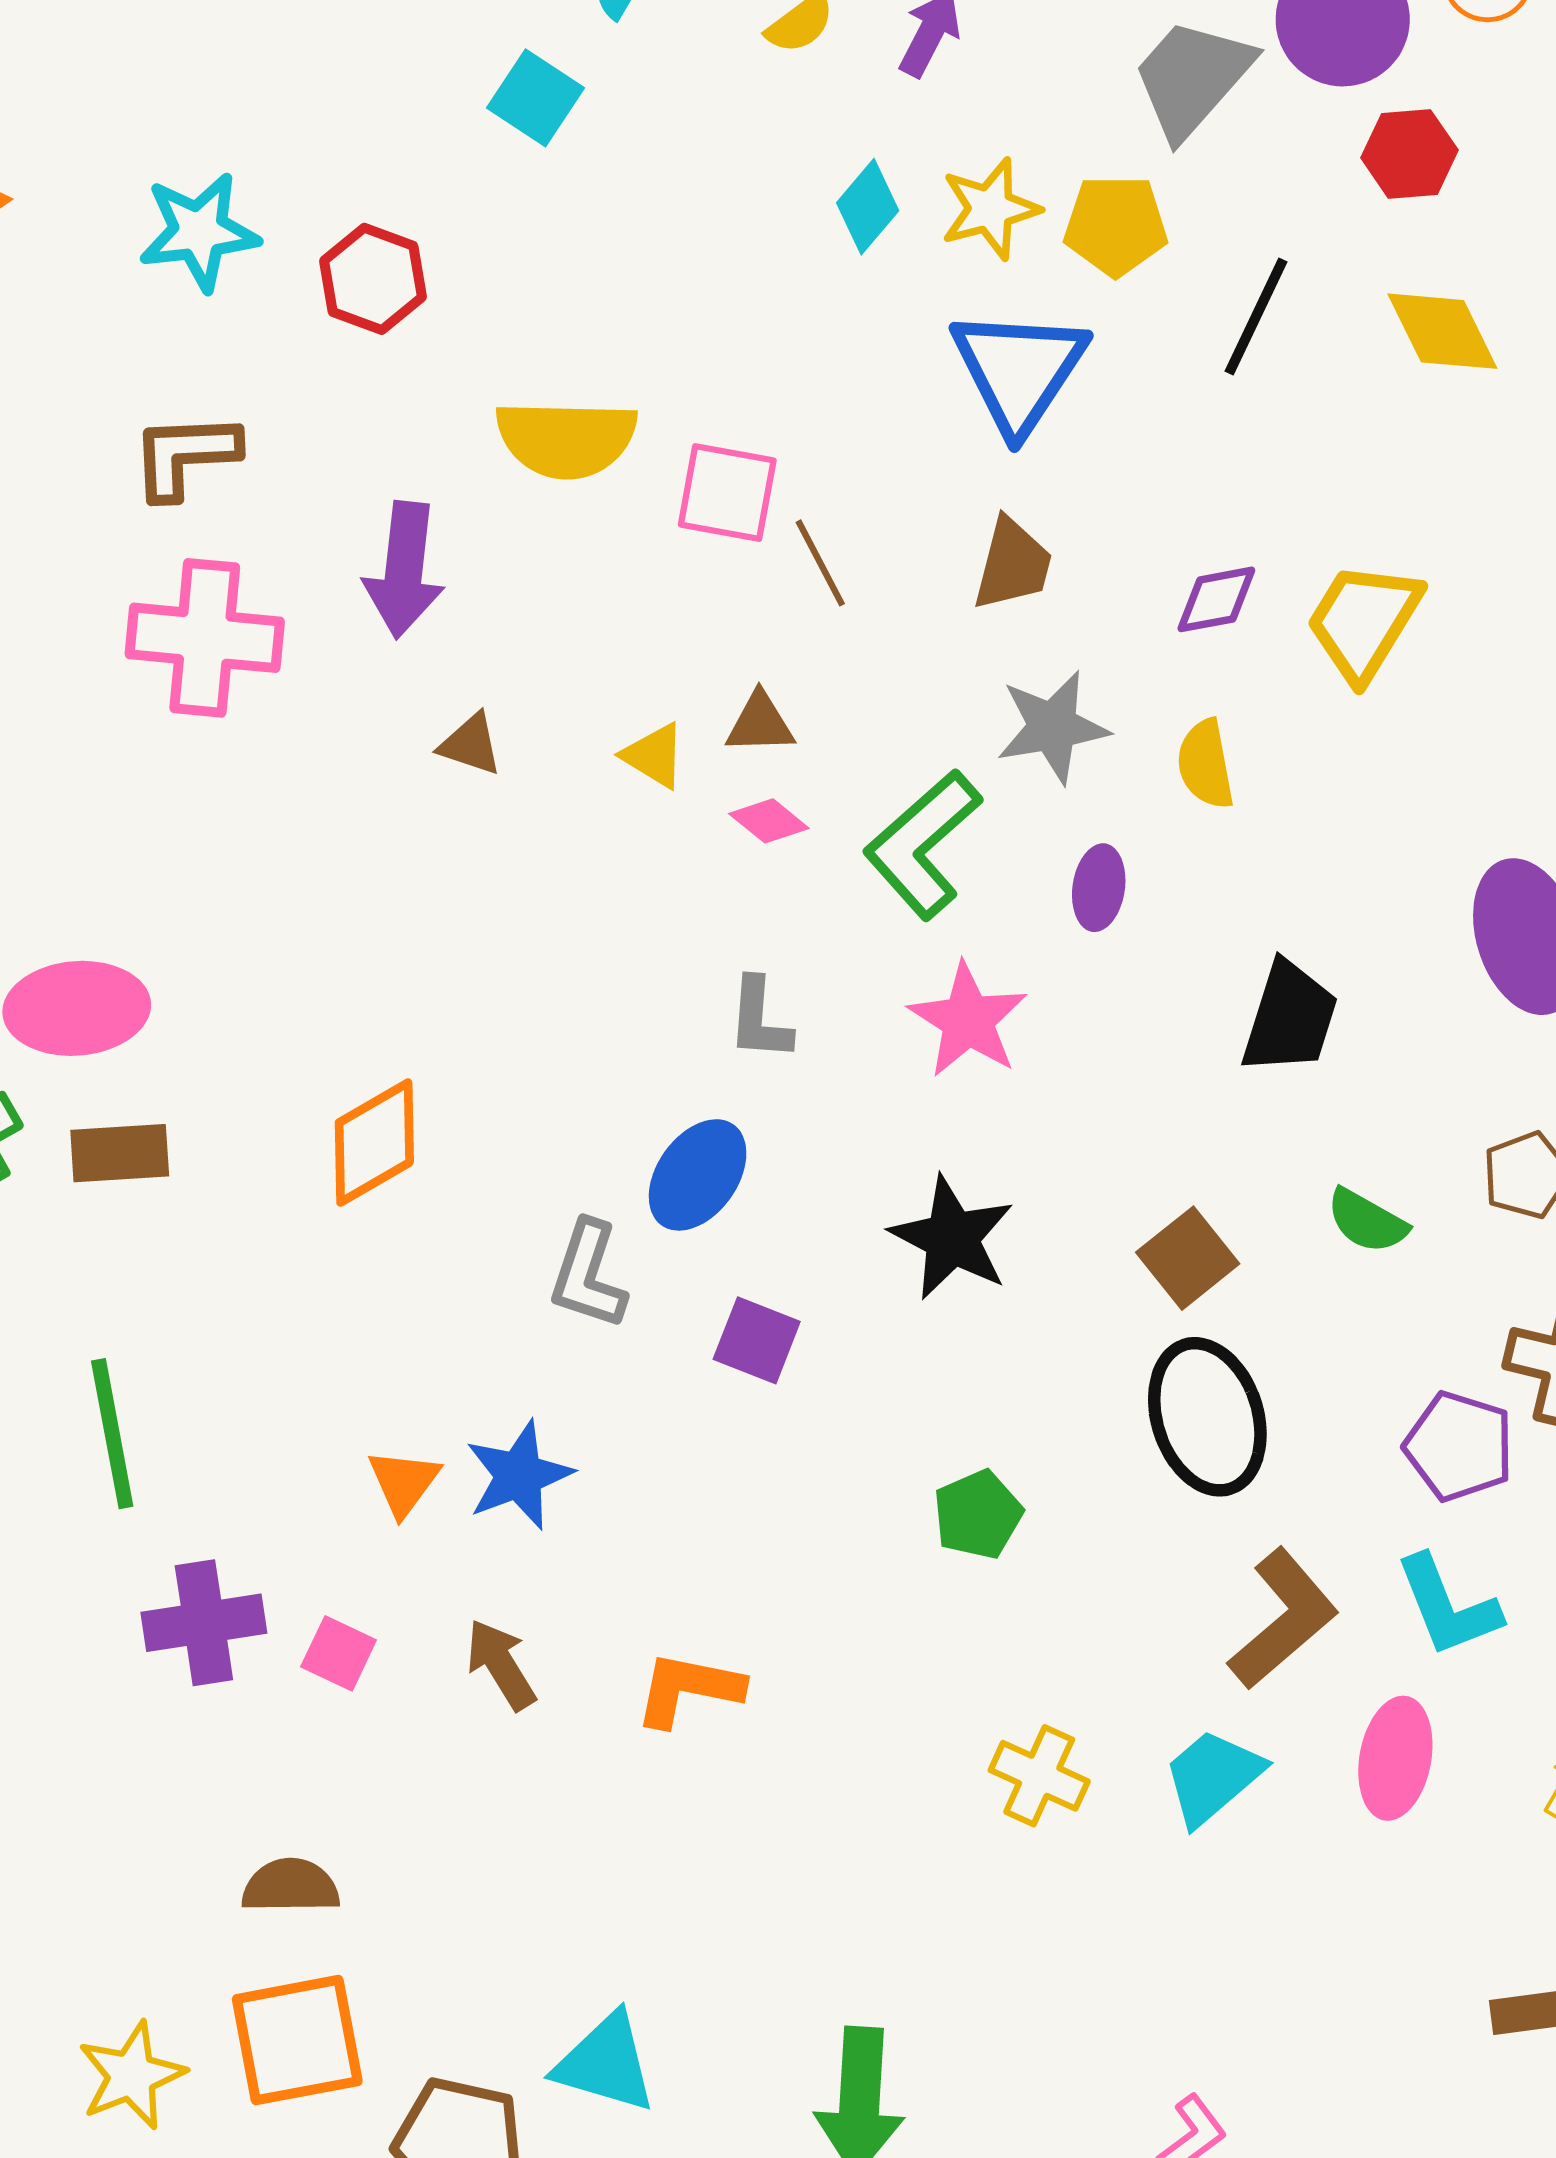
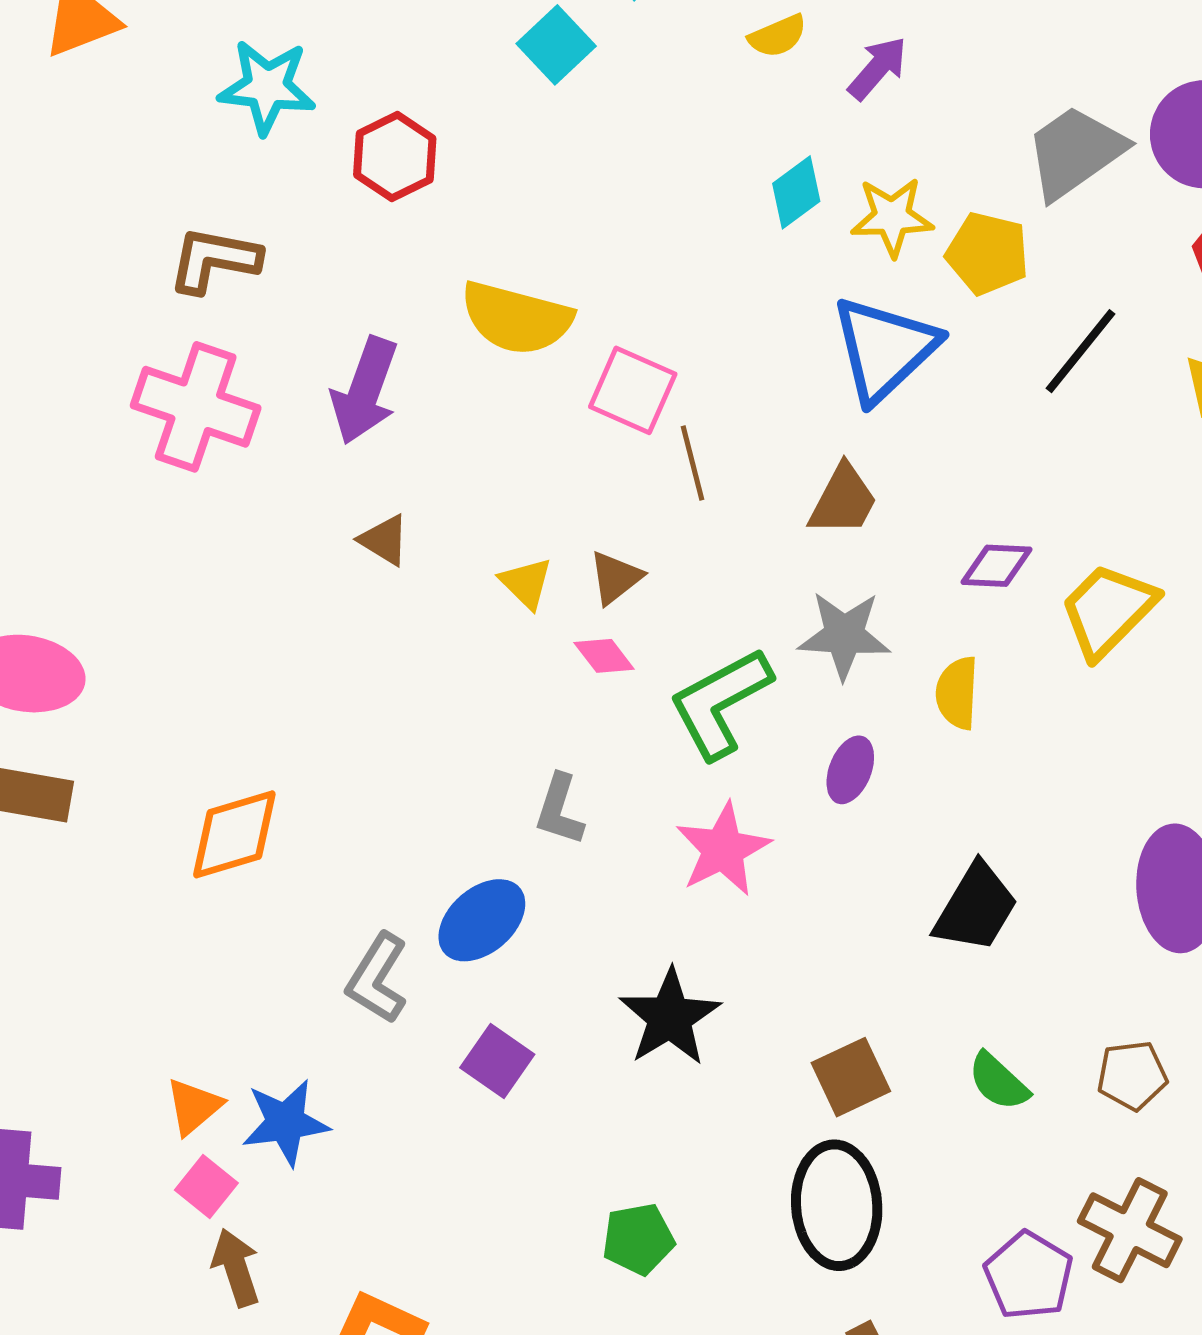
brown triangle: (760, 723) -> (615, 578), turned -50
pink square: (339, 1653) -> (206, 1187), moved

